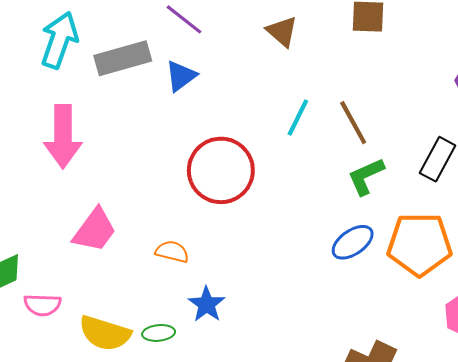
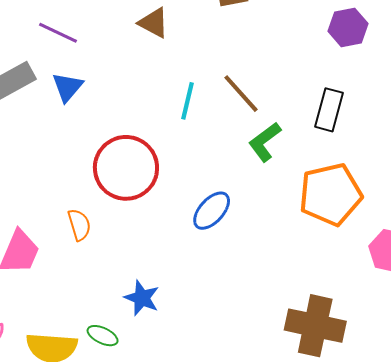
blue ellipse: (353, 242) -> (212, 211), moved
orange semicircle: (172, 252) -> (79, 225), moved, turned 72
green ellipse: (159, 333) -> (103, 336), turned 44

